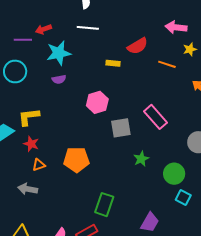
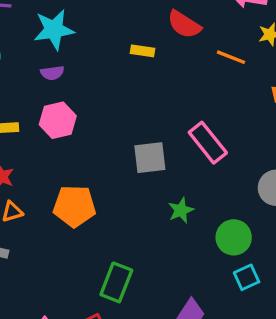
red semicircle: (138, 46) -> (184, 24), turned 60
pink hexagon: (97, 102) -> (58, 120), moved
cyan square: (183, 197) -> (247, 277), turned 35

